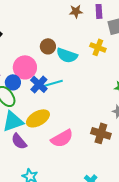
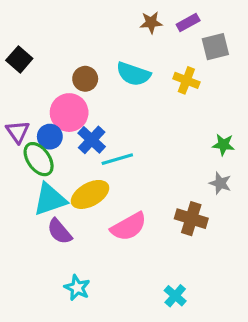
purple rectangle: (99, 11) -> (188, 23), turned 64
brown circle: (48, 46) -> (85, 79), moved
cyan semicircle: (67, 55) -> (133, 74), moved
cyan line: (53, 83) -> (117, 159), moved

